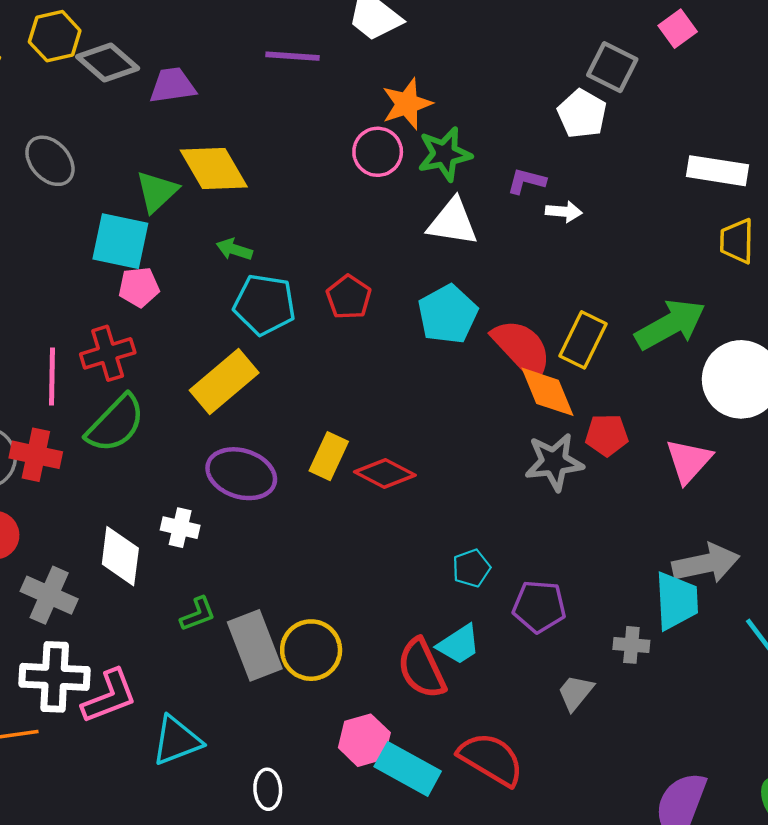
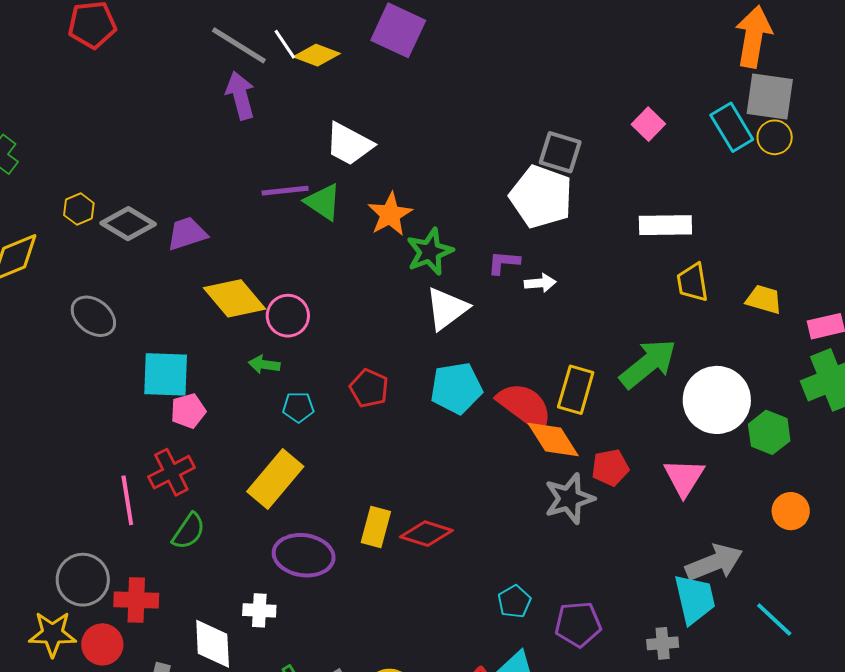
pink square: (678, 29) -> (648, 124), moved
yellow hexagon: (55, 36) -> (79, 209), size x0.7
white pentagon: (582, 114) -> (541, 197), size x1.5
pink circle: (378, 152) -> (288, 316), moved
green triangle: (157, 192) -> (323, 202), moved, turned -33
white triangle: (453, 222) -> (447, 309), turned -36
cyan pentagon: (265, 305) -> (298, 407), size x0.6
cyan pentagon: (448, 314) -> (456, 388), turned 30
green semicircle: (115, 424) -> (189, 531), size x0.7
red cross: (36, 455) -> (136, 600), moved

